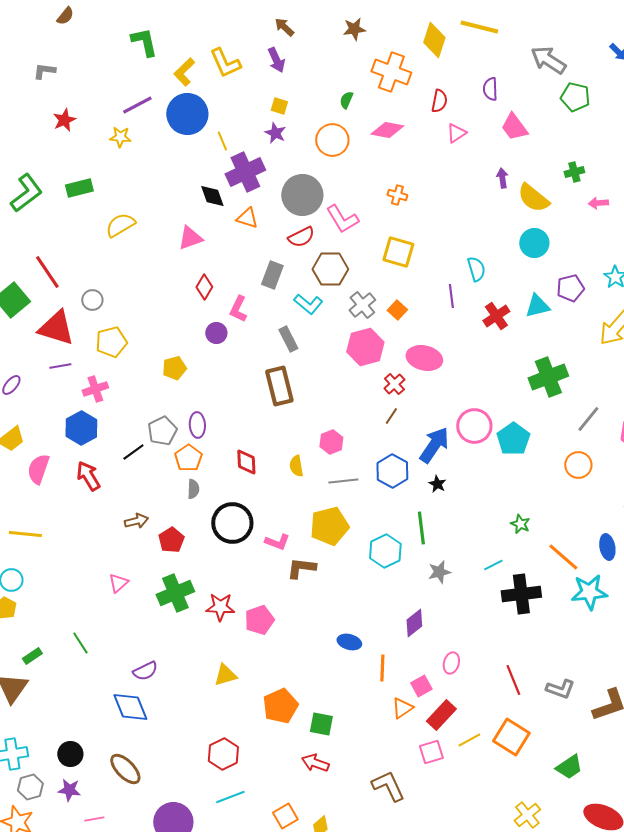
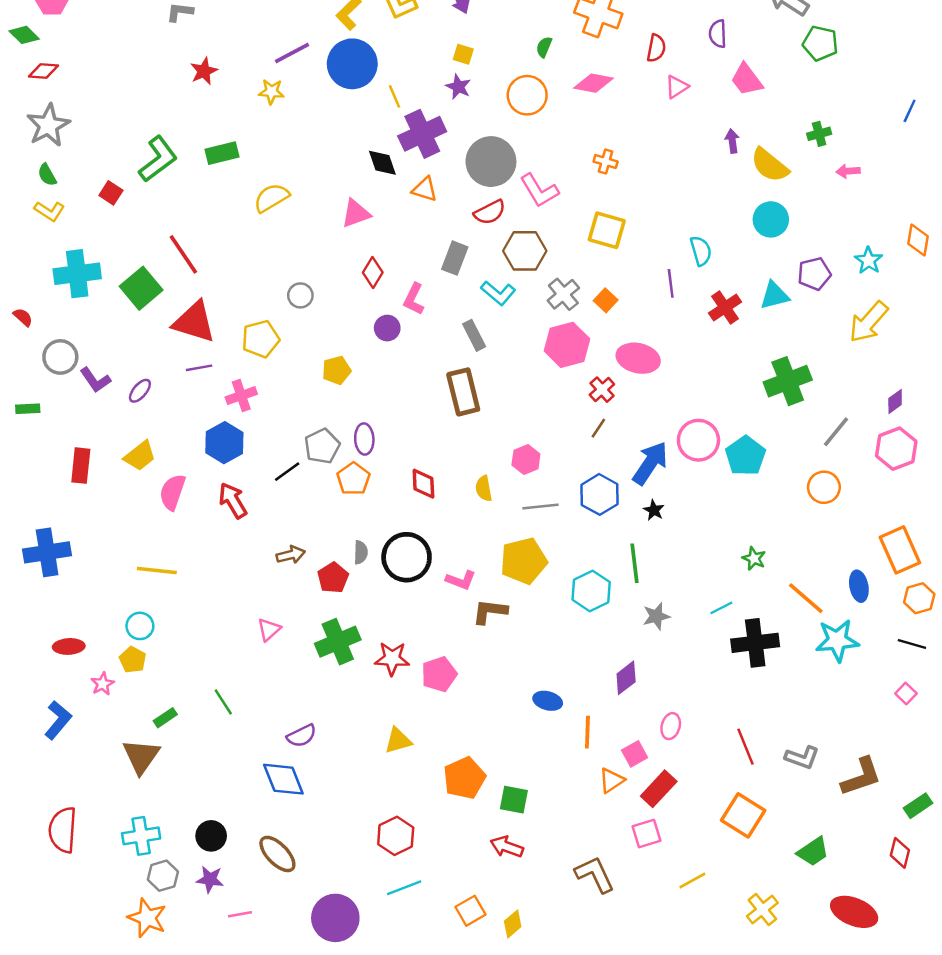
gray circle: (92, 300) -> (300, 295), moved
gray semicircle: (193, 489) -> (361, 552), moved
yellow line: (469, 740) -> (692, 881), moved

